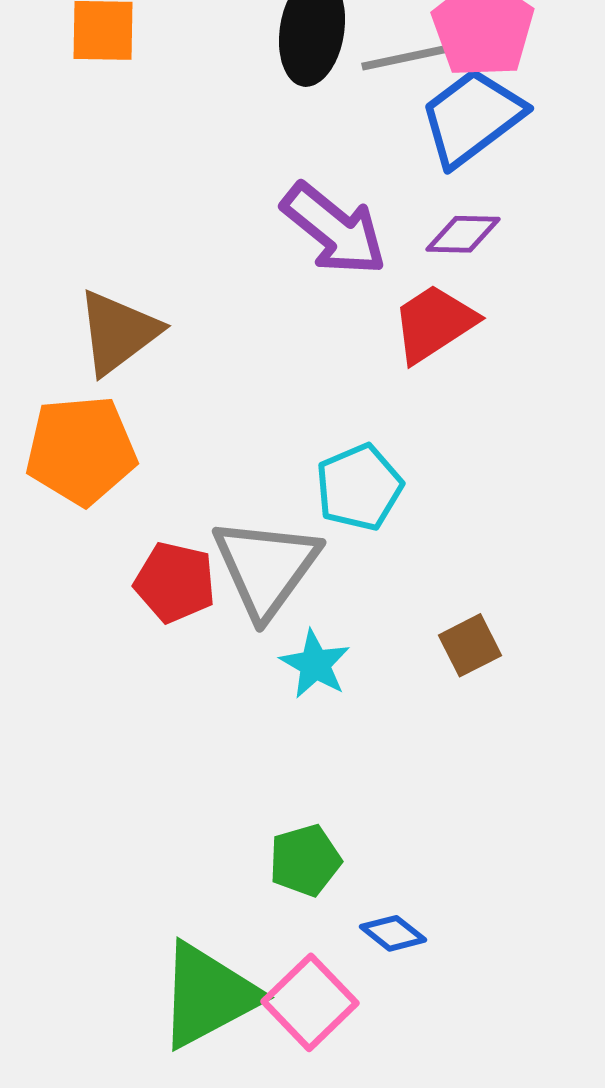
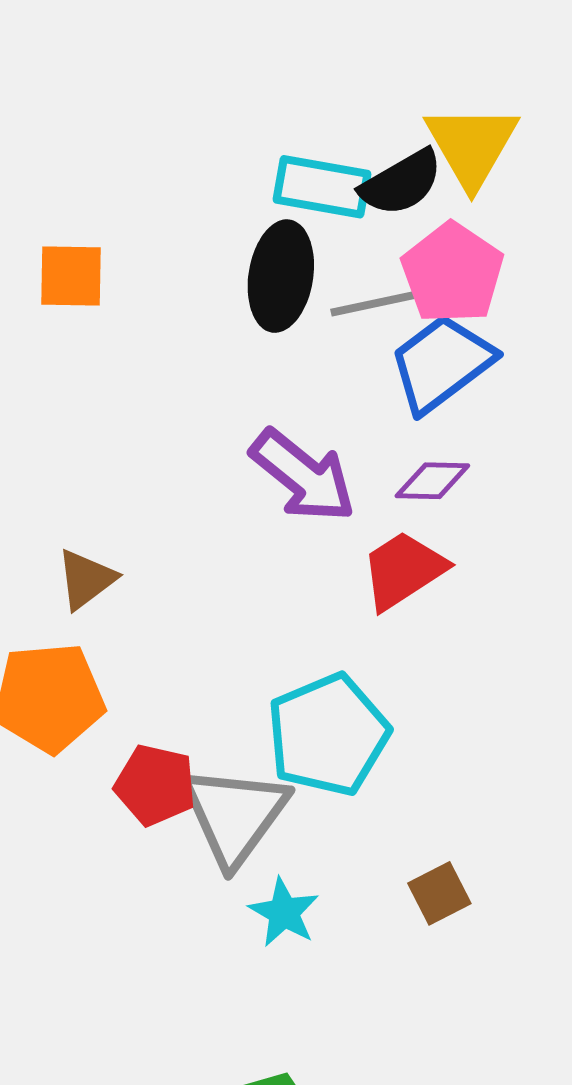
brown triangle: (118, 332) -> (86, 579), size x0.7
cyan pentagon: (359, 487) -> (328, 735), size x1.4
red pentagon: (175, 582) -> (155, 785), moved

